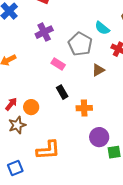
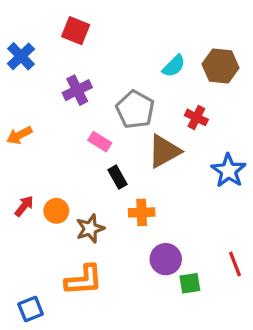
cyan semicircle: (102, 28) -> (174, 66), moved, turned -84
brown triangle: (98, 70) -> (164, 151), size x1.6
black rectangle: (62, 92) -> (117, 177), moved
brown star: (17, 125) -> (90, 229), moved

